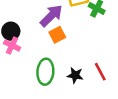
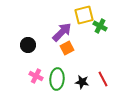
pink cross: (12, 45) -> (36, 76), moved

